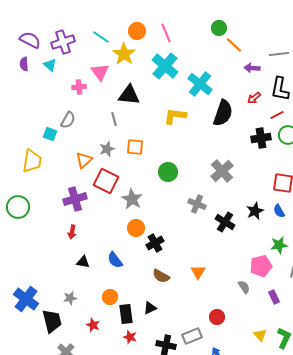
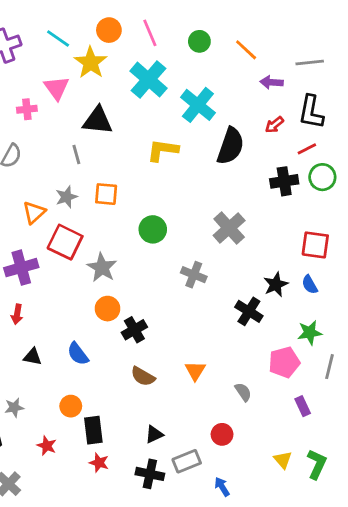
green circle: (219, 28) -> (199, 41), moved
black cross: (225, 222) -> (249, 311), moved
gray semicircle: (244, 287) -> (243, 392), moved
black triangle: (150, 308) -> (154, 434), moved

